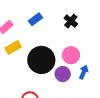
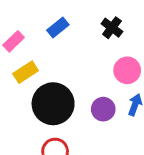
pink circle: (71, 55) -> (127, 70), moved
black circle: (41, 60) -> (53, 104), moved

